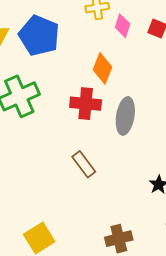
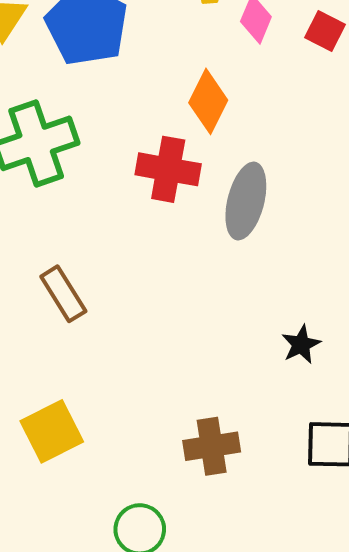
brown rectangle: (84, 164) -> (63, 294), moved

